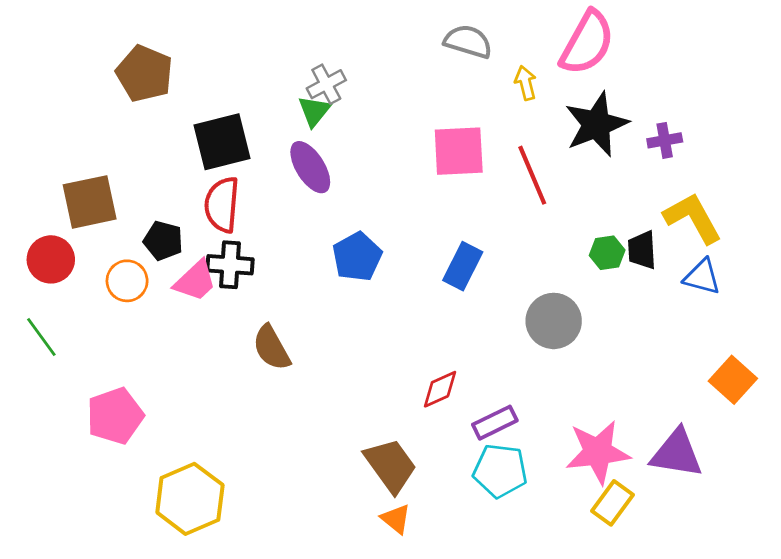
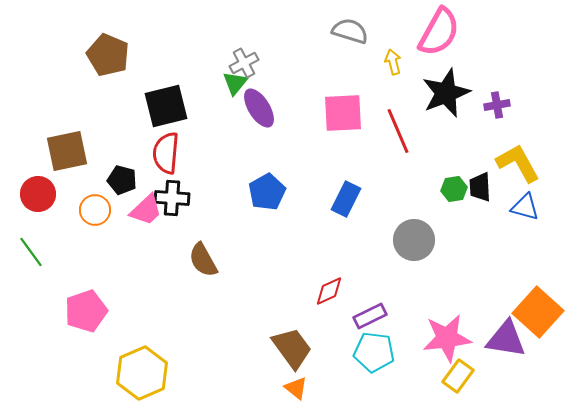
purple ellipse: (310, 167) -> (259, 108), moved
orange square: (733, 380) -> (538, 312), moved, size x1.4

